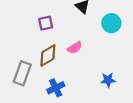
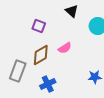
purple square: (46, 23) -> (39, 26), turned 32

